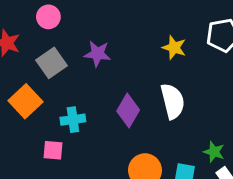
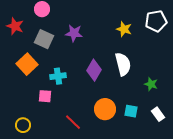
gray square: (51, 63) -> (44, 39), turned -30
green star: (214, 152) -> (151, 84), moved

